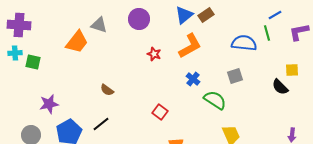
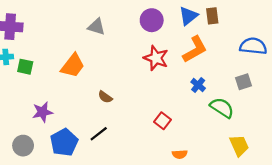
brown rectangle: (206, 15) -> (212, 16), turned -63
purple circle: (139, 19) -> (152, 20), moved
orange trapezoid: (77, 42) -> (73, 66), moved
red star: (154, 54) -> (156, 58), size x1.6

